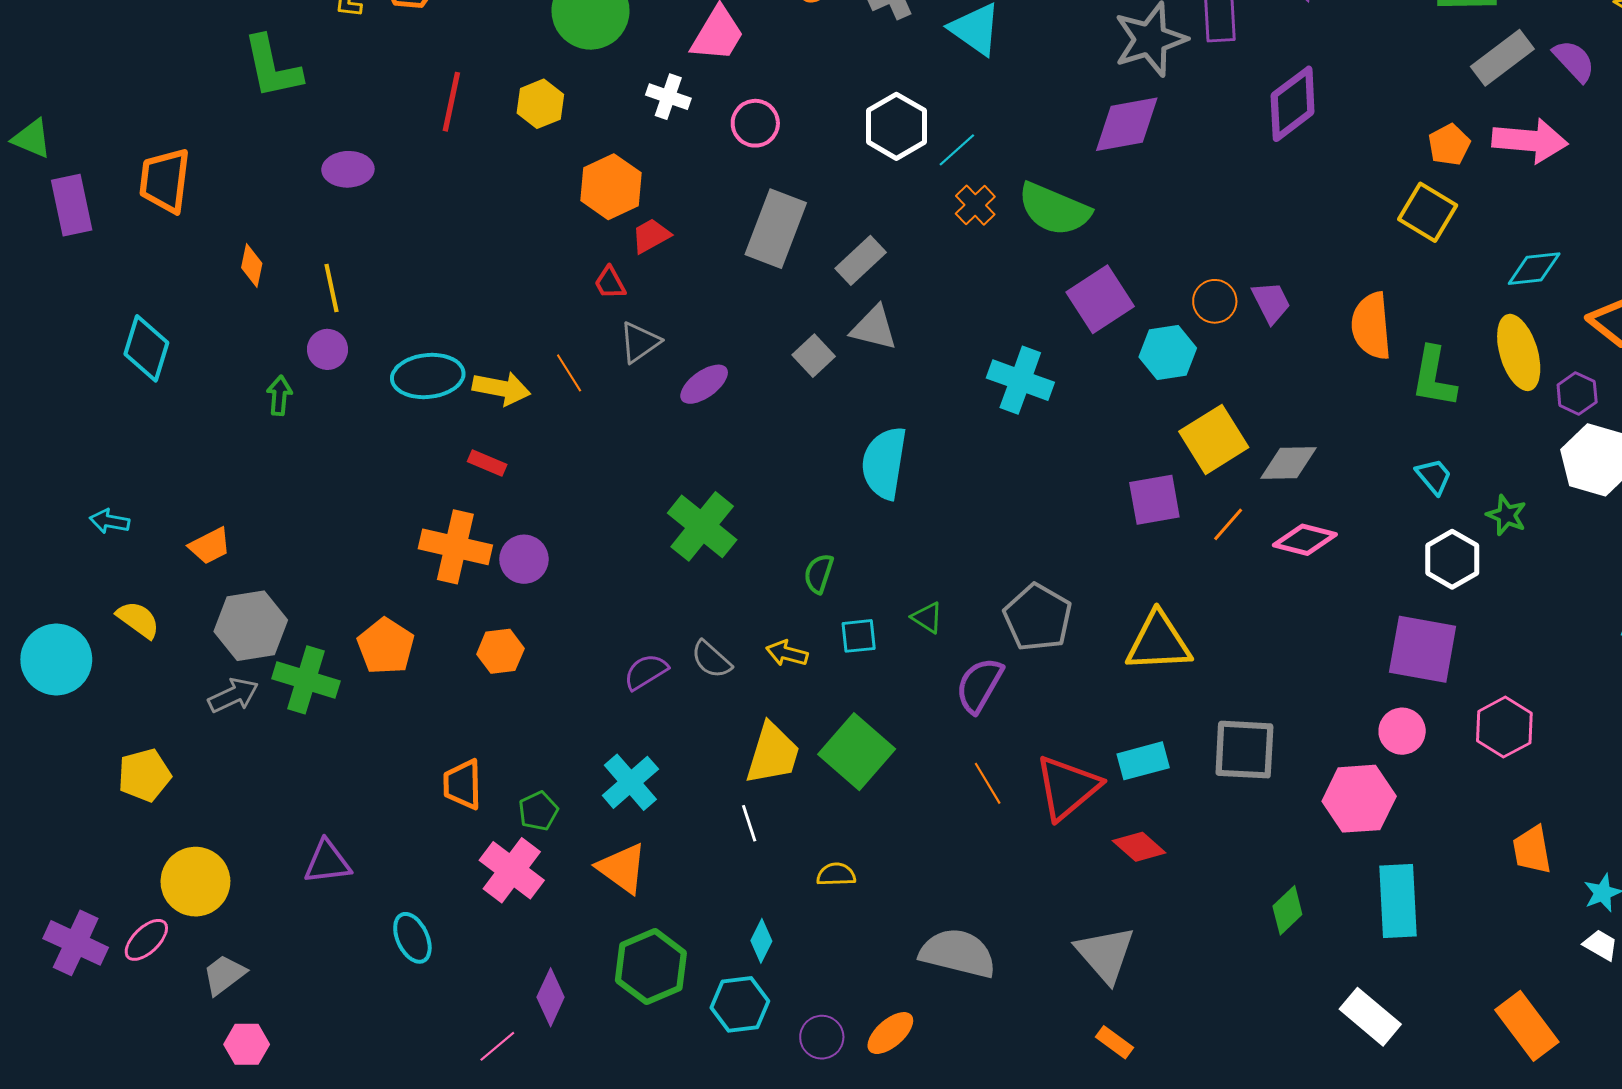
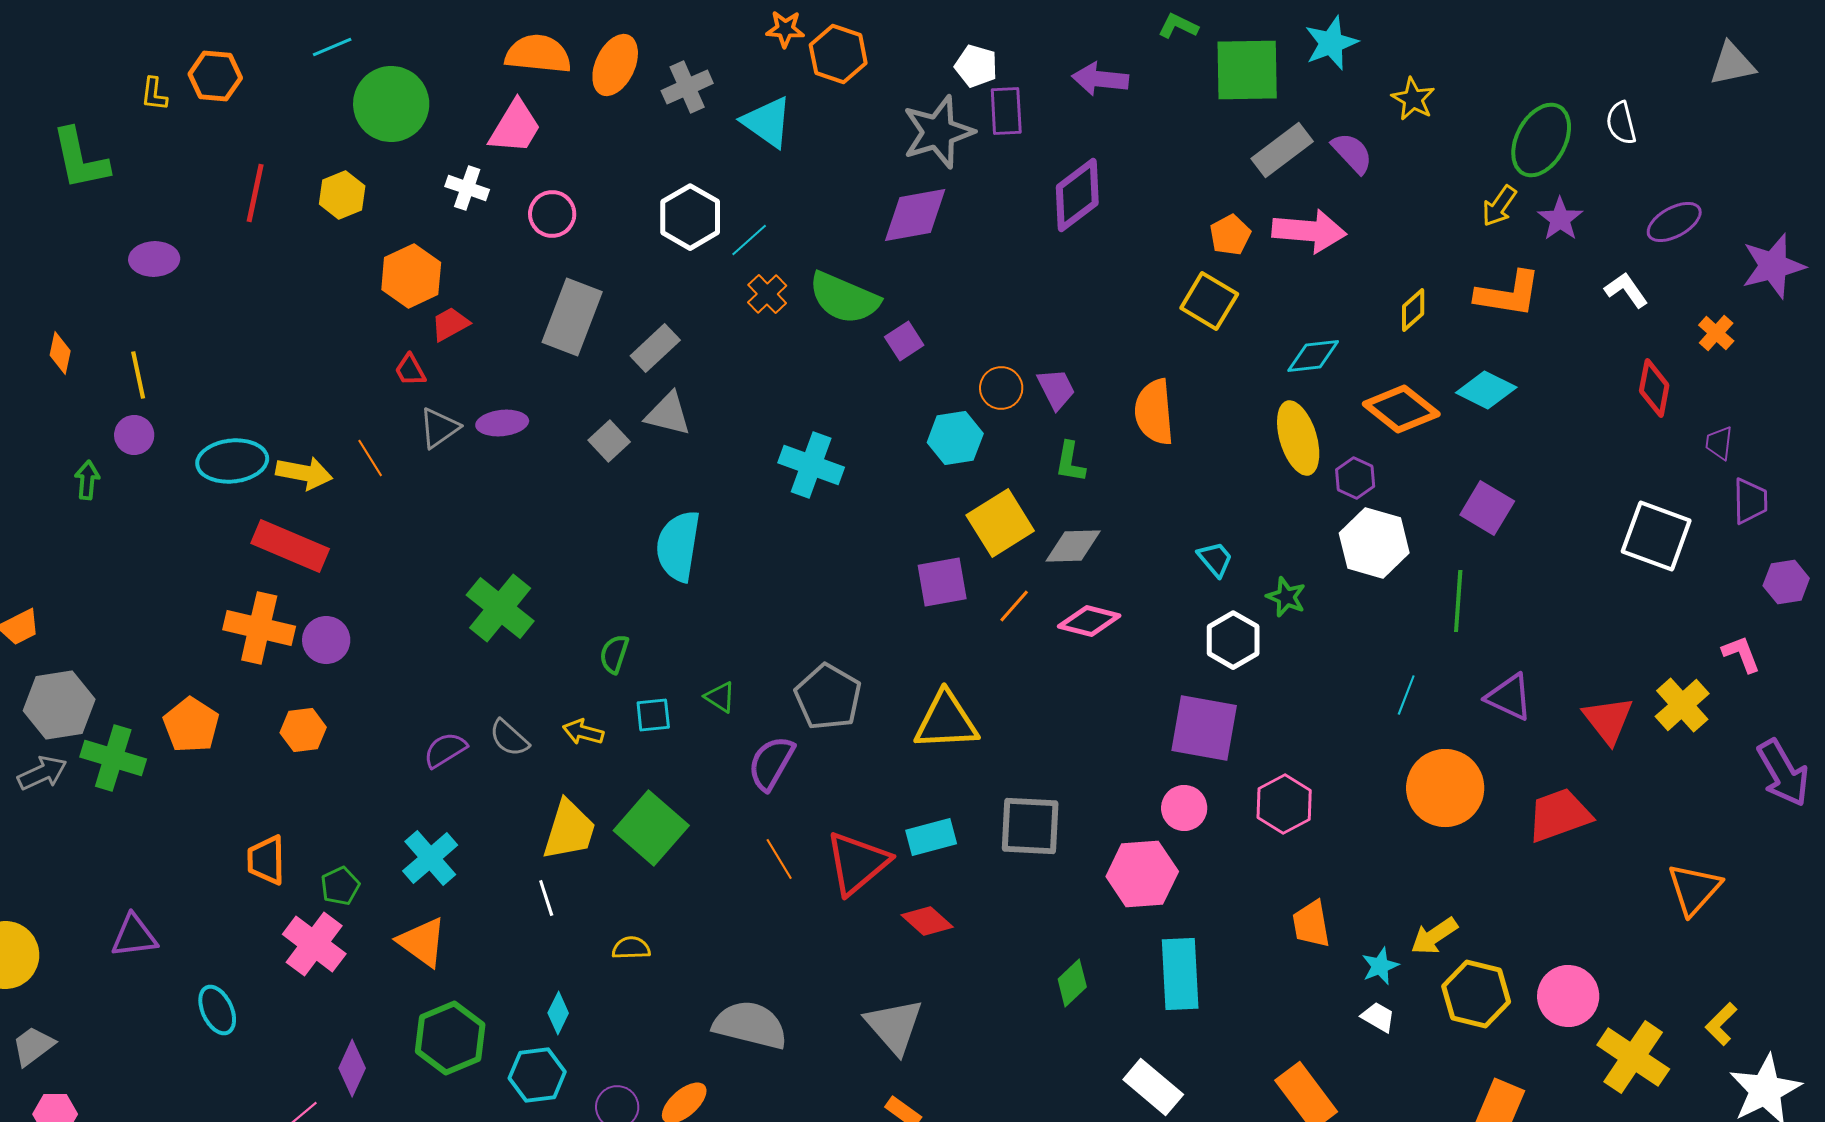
purple square: (1100, 299) -> (904, 341), moved, size x0.6
green L-shape: (1434, 377) -> (1070, 462), moved, size x0.7
purple ellipse: (704, 384) -> (502, 423), moved, turned 30
red rectangle: (487, 463) -> (290, 546), size x2.0

